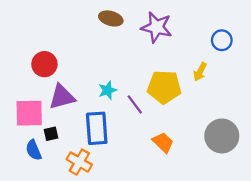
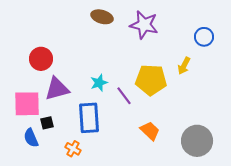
gray circle: (222, 136) -> (197, 141), moved
orange cross: (79, 162) -> (73, 149), size x0.7

